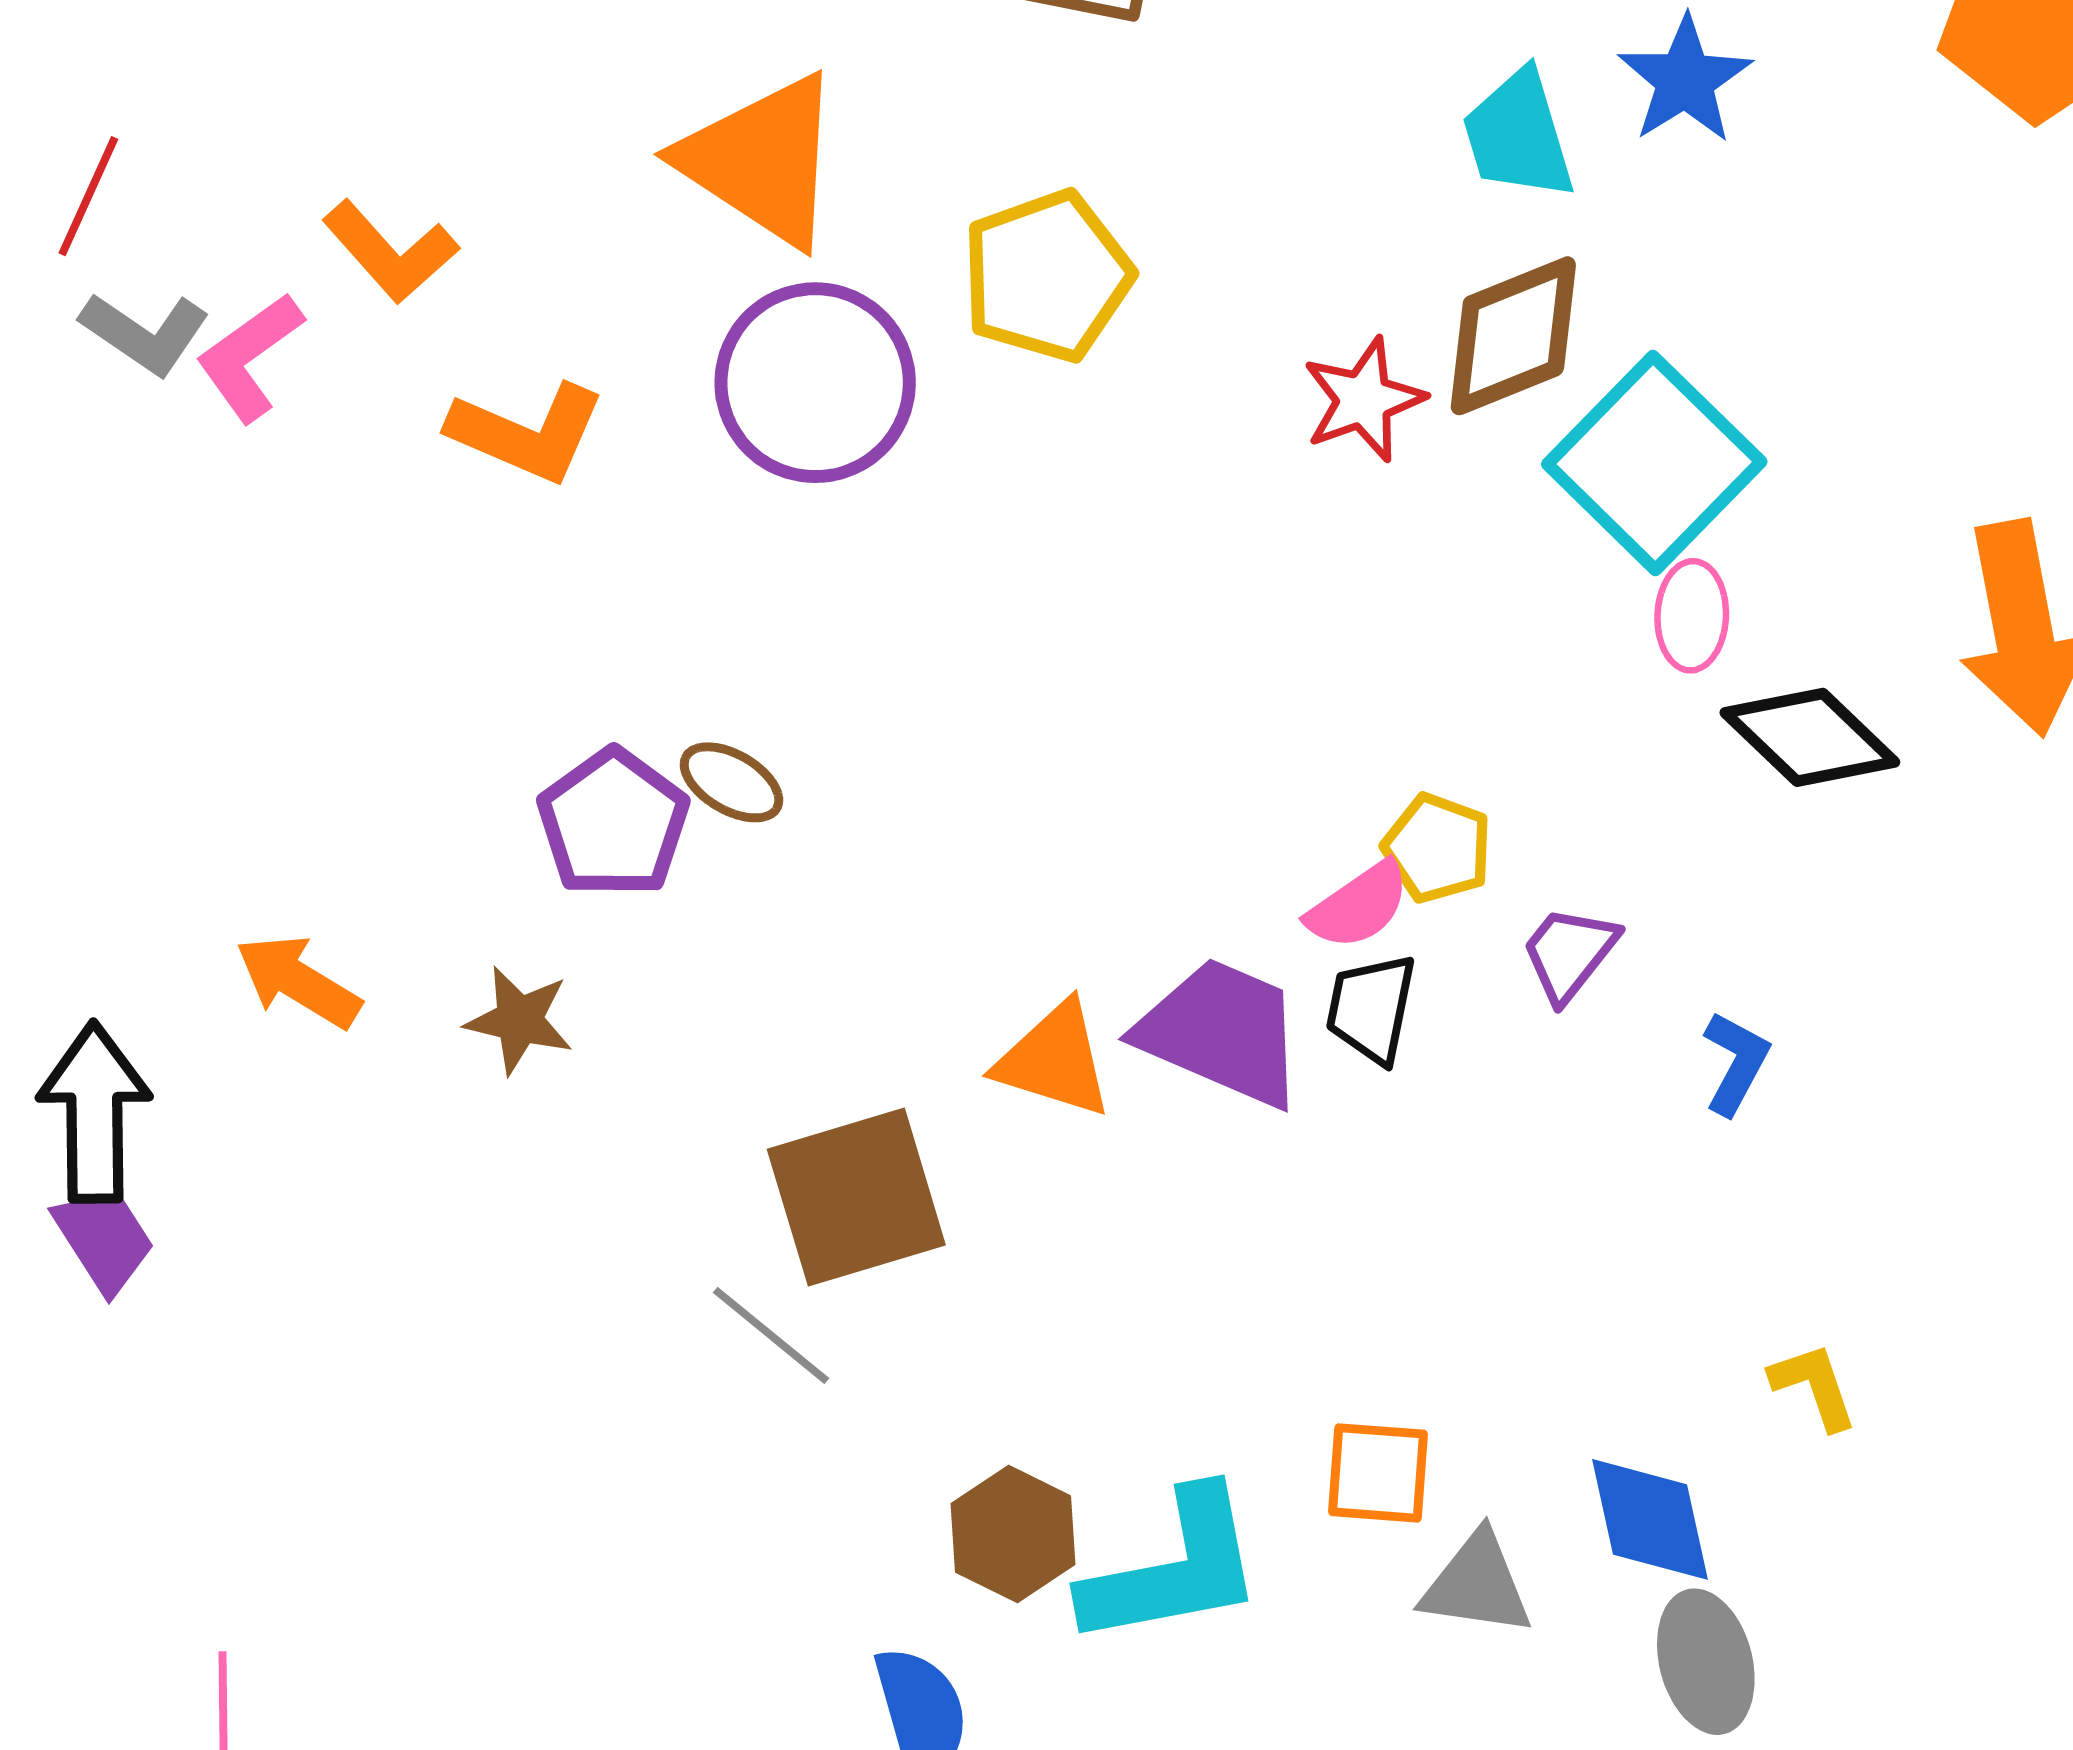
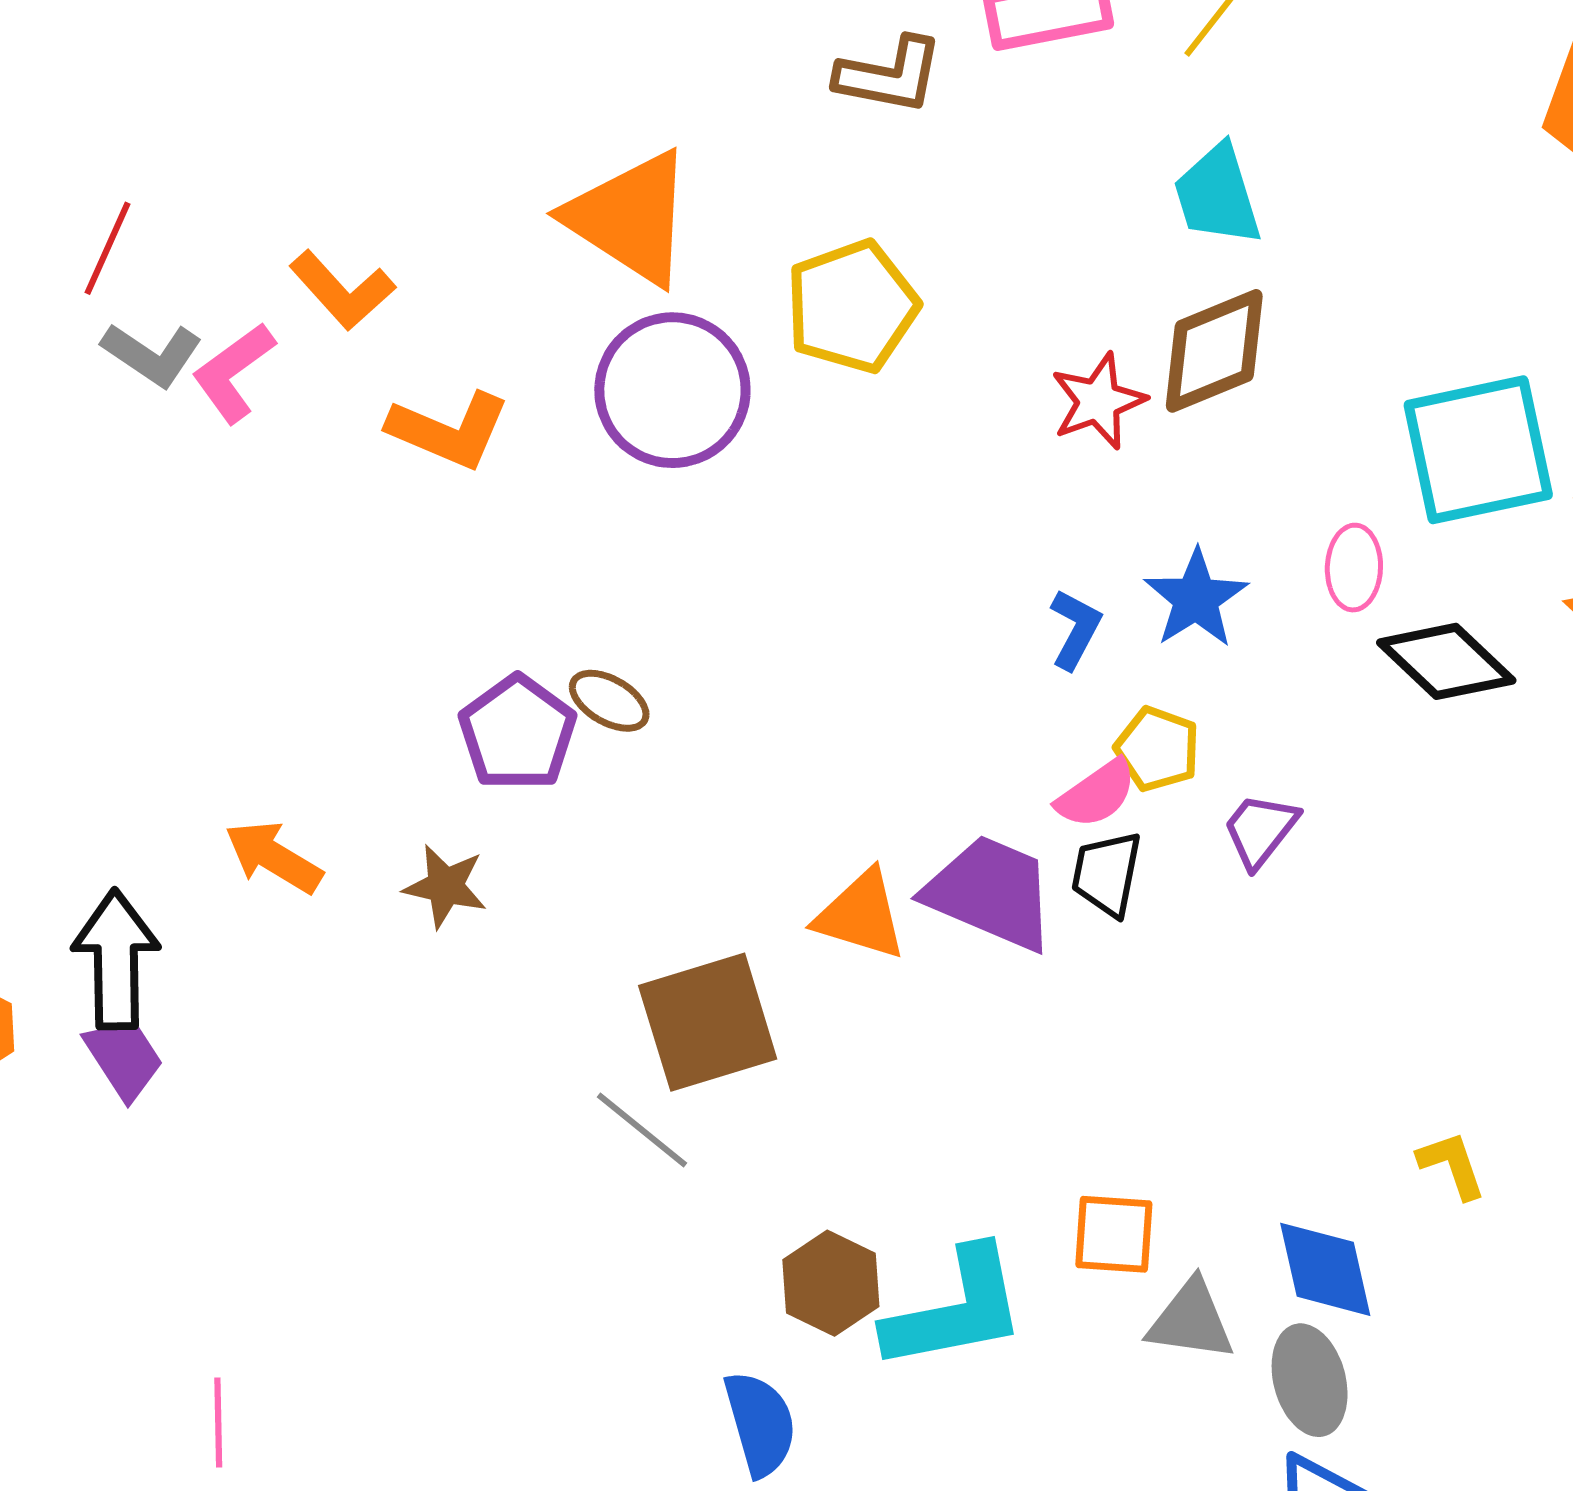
blue star: (1685, 80) -> (1196, 599), moved
cyan square: (1654, 463) -> (1478, 450), moved, turned 34
blue L-shape: (1736, 1063) -> (1075, 629), moved
gray ellipse: (1706, 1662) -> (1310, 1380), moved

